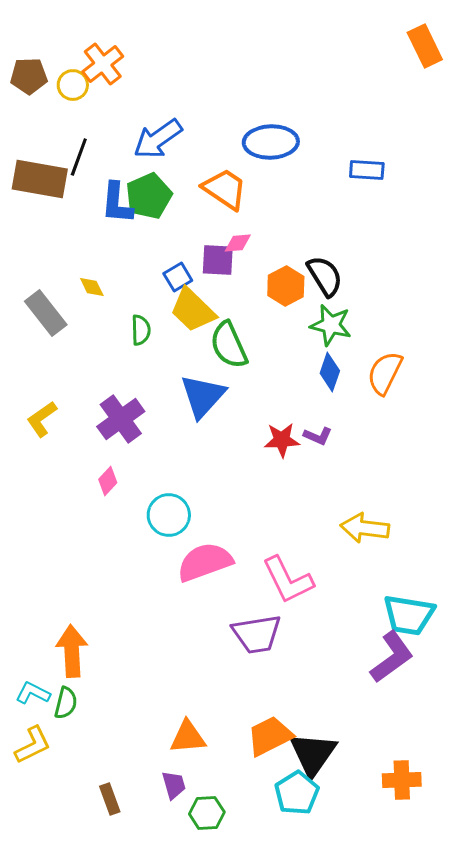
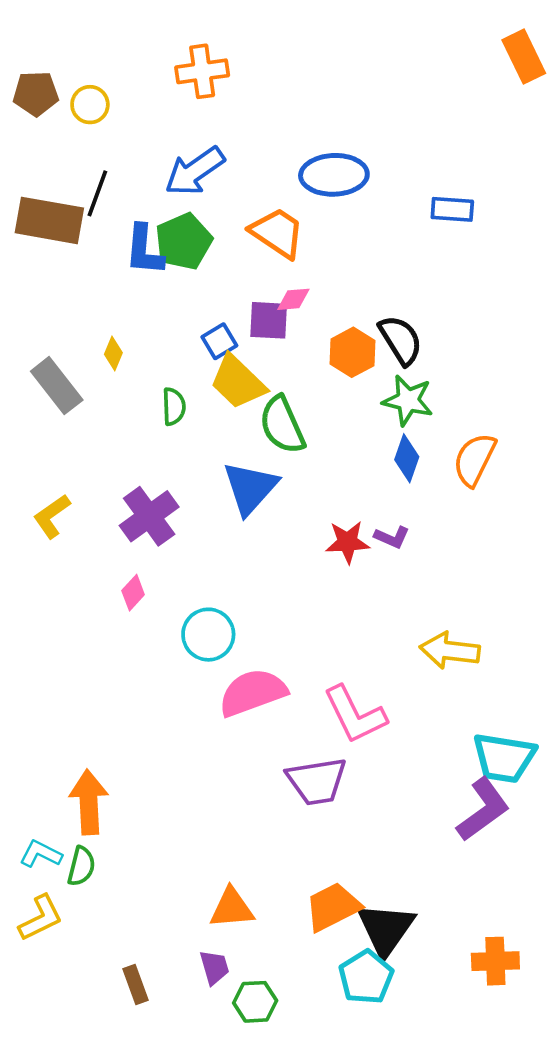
orange cross: (103, 64) -> (202, 71), moved, turned 30
yellow diamond: (92, 287) -> (113, 354), turned 48

